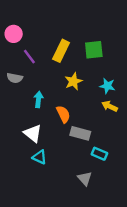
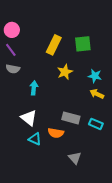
purple line: (29, 57) -> (11, 50), moved
orange semicircle: (63, 114) -> (56, 133), moved, turned 126
cyan rectangle: (99, 154) -> (96, 124), moved

